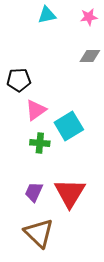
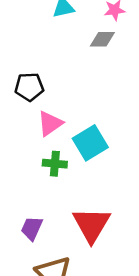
gray diamond: (90, 56) -> (102, 39), moved
purple trapezoid: (34, 192) -> (32, 228), moved

